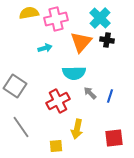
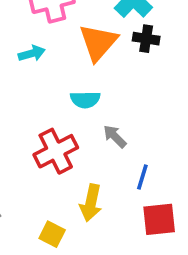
cyan semicircle: (74, 73) -> (85, 100), size x0.7
blue line: (110, 96) -> (142, 177), moved
yellow square: (56, 146) -> (52, 234), turned 32

